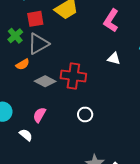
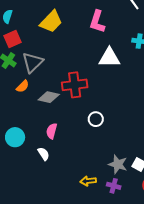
red square: (35, 19) -> (12, 39), moved
white triangle: (114, 59) -> (109, 58), size x1.6
white semicircle: (26, 135) -> (44, 154), turned 32

